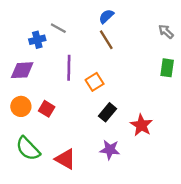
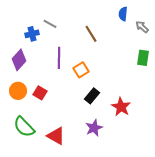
blue semicircle: (106, 16) -> (123, 14), moved, turned -40
purple diamond: (22, 70) -> (19, 60), turned -45
purple star: (110, 150) -> (94, 128), turned -30

